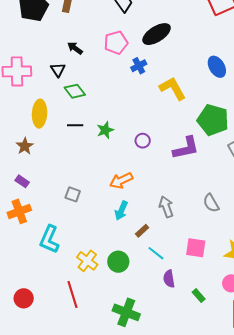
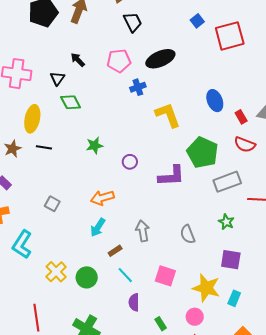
black line: (75, 125) -> (44, 147), moved
red line: (73, 294) -> (36, 318), moved

